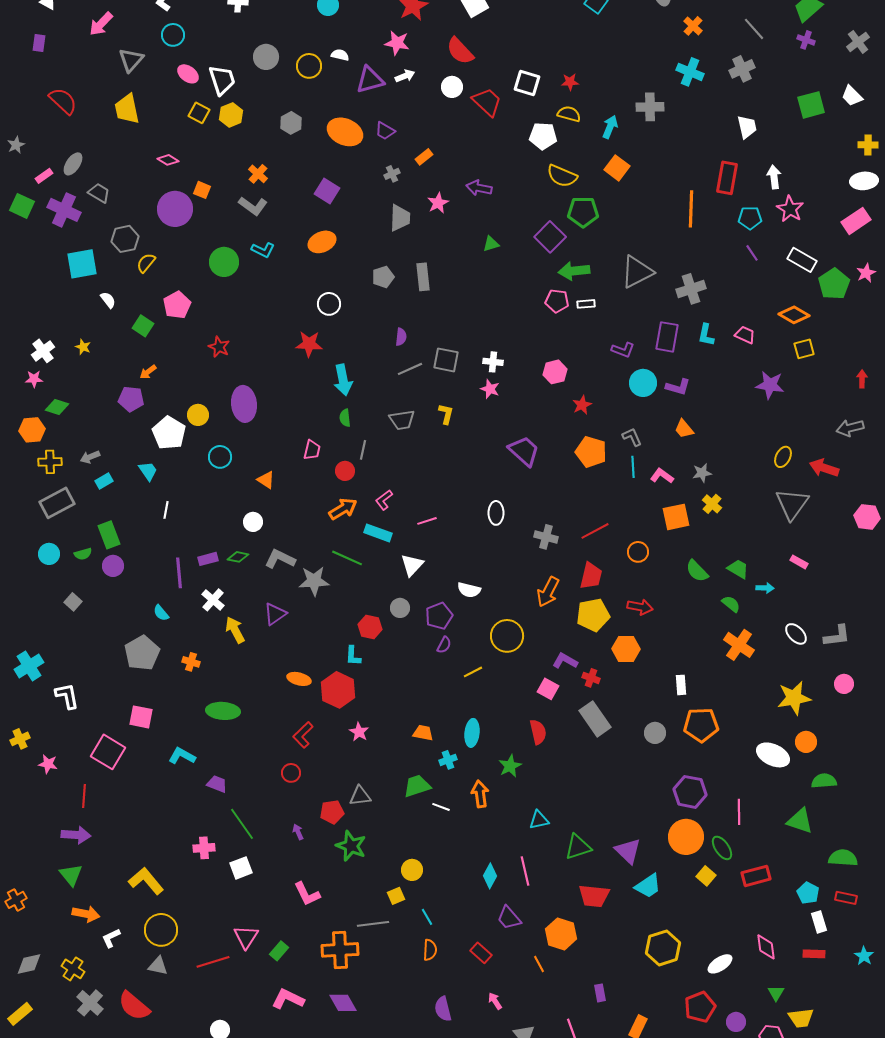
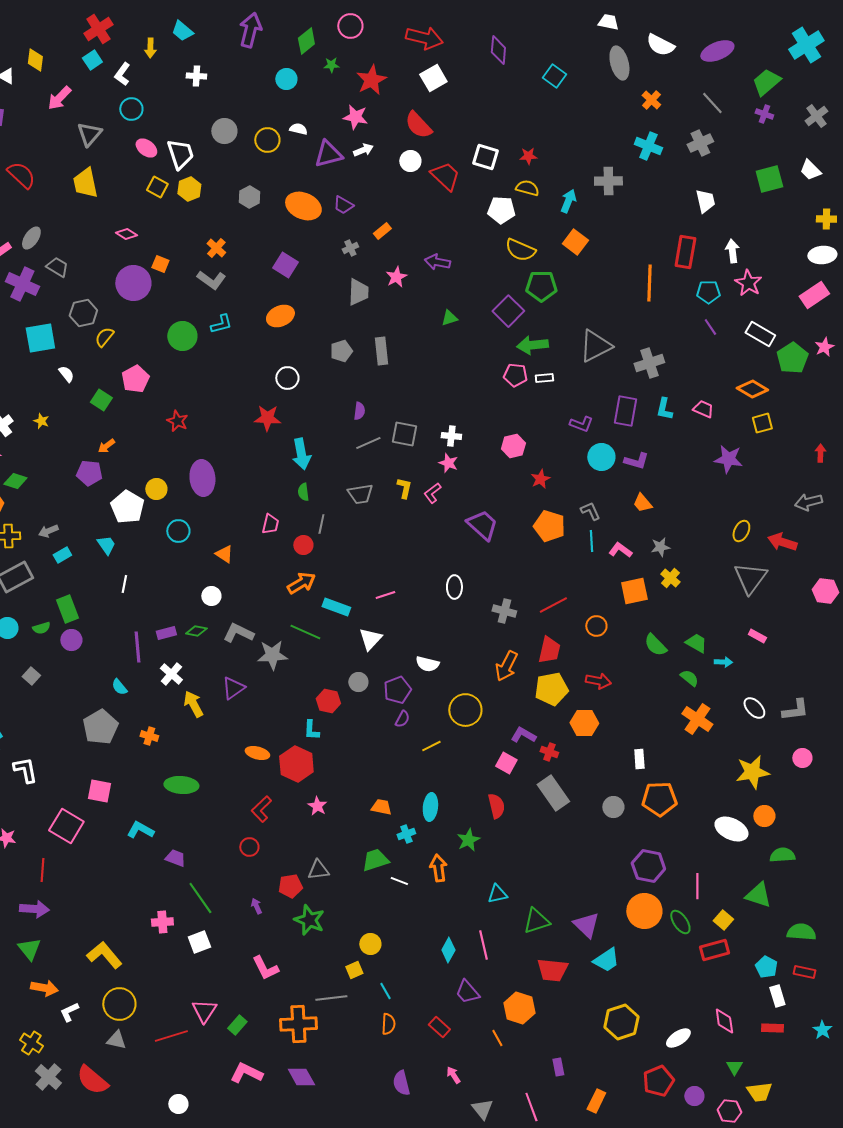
cyan L-shape: (263, 250) -> (221, 324), turned -40
pink L-shape: (384, 500) -> (432, 493), moved
yellow square: (706, 876) -> (723, 920), moved

